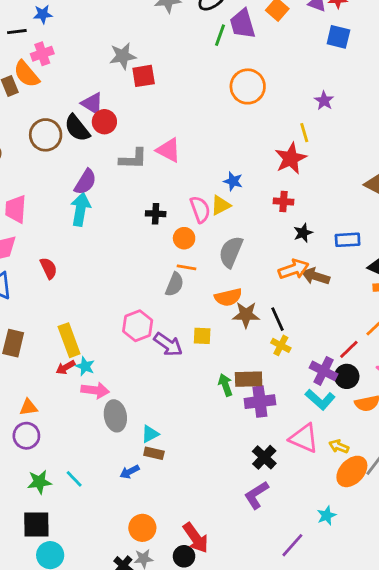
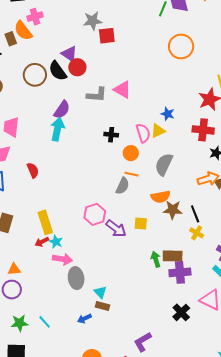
red cross: (284, 202) -> (203, 130), size x1.5
cyan triangle: (150, 434) -> (100, 292), turned -48
purple L-shape: (256, 495) -> (143, 342), moved

